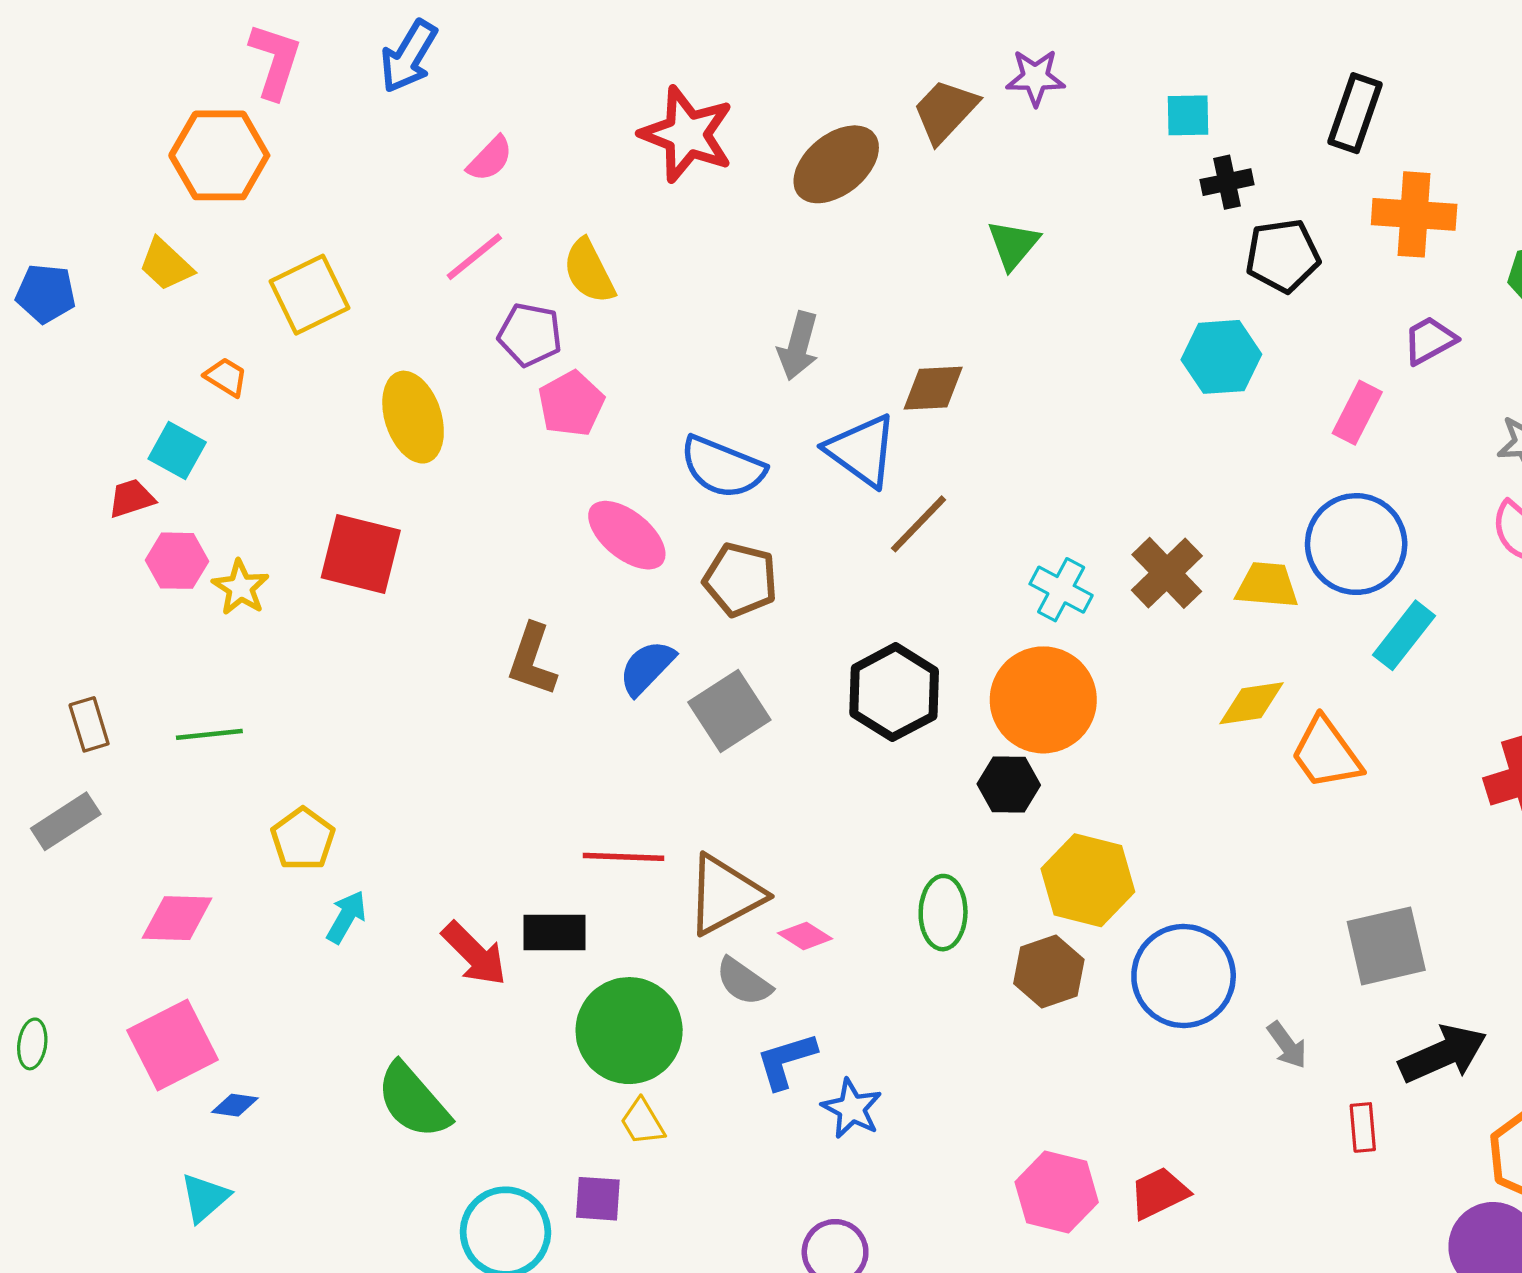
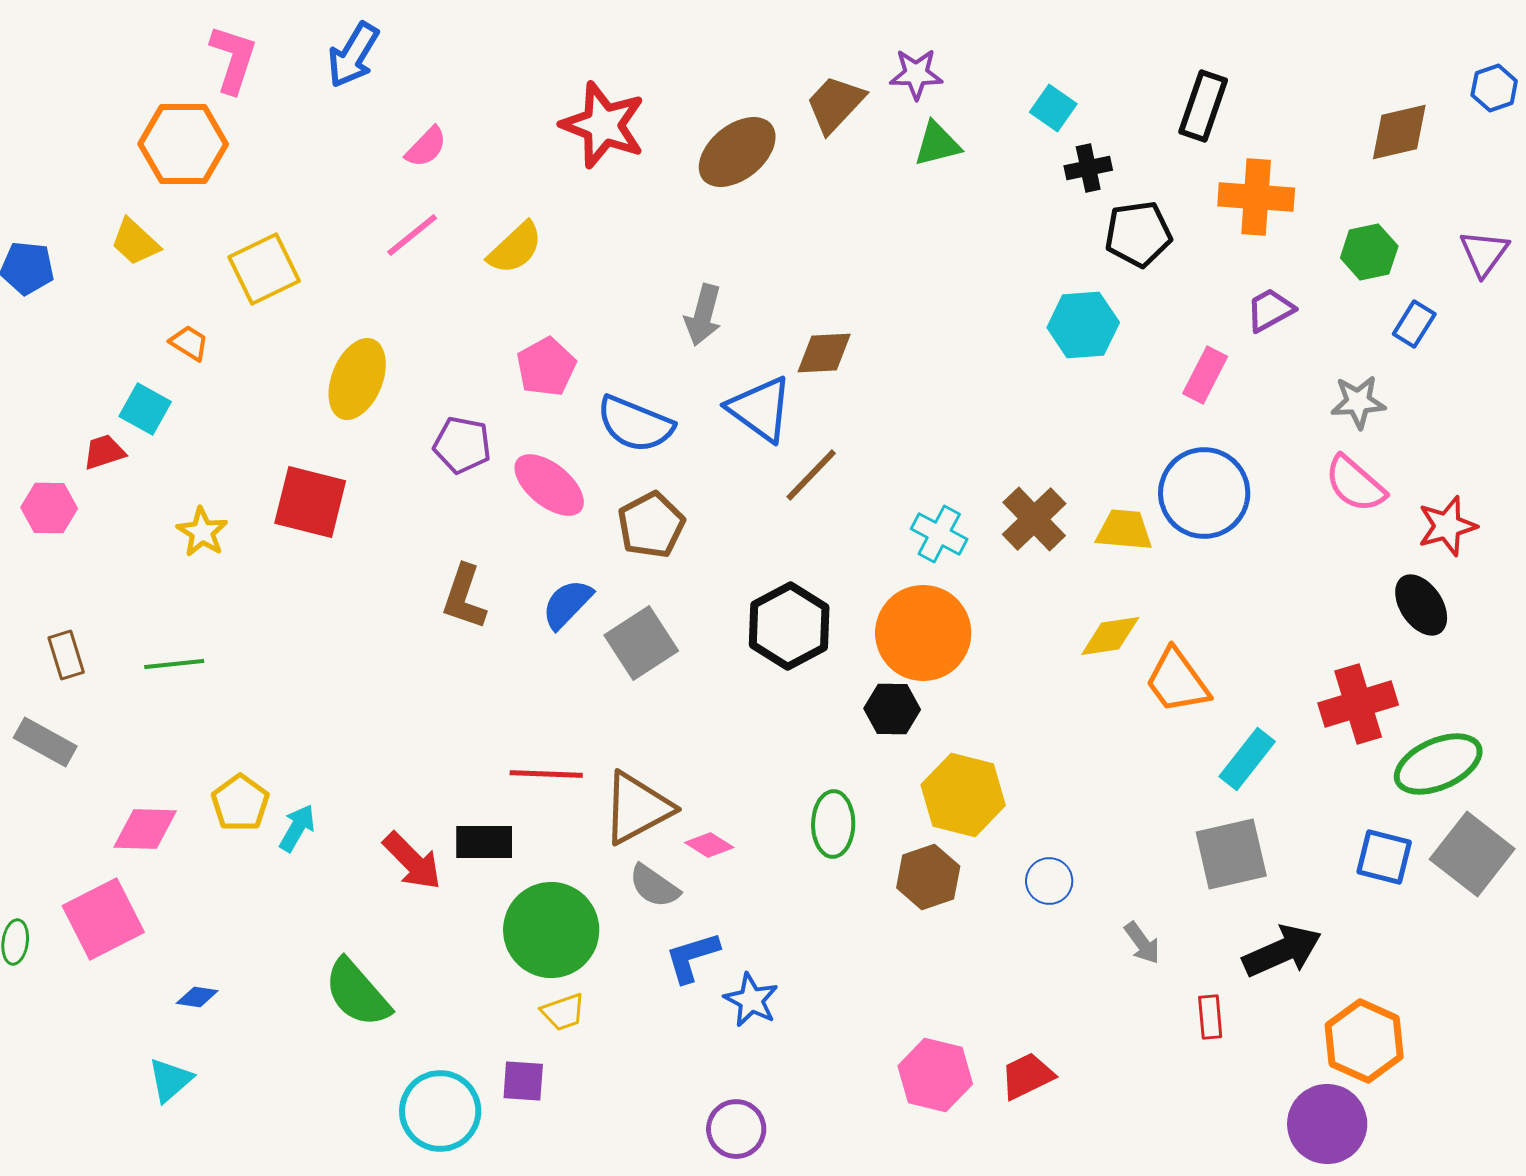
cyan square: (1188, 115) -> (1053, 108), turned 36
green triangle: (1013, 245) -> (937, 144), moved, turned 36
yellow semicircle: (589, 271) -> (515, 248), turned -106
purple pentagon: (530, 335) -> (462, 445), moved
pink pentagon: (571, 404) -> (546, 367), moved
yellow ellipse: (413, 417) -> (357, 379), turned 40
pink hexagon: (177, 561) -> (49, 508), moved
brown pentagon: (740, 580) -> (651, 525), turned 30
cyan rectangle: (1404, 635) -> (1247, 759), moved
gray rectangle: (66, 821) -> (45, 742), turned 62
yellow pentagon: (303, 839) -> (240, 803), moved
blue circle: (1184, 976) -> (1049, 881), size x0.5
pink square: (173, 1045) -> (103, 919), moved
yellow trapezoid: (642, 1122) -> (563, 1012), turned -78

